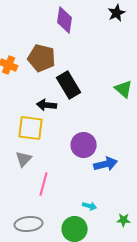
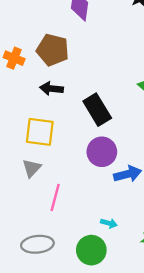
black rectangle: (69, 85) -> (97, 110), moved
black arrow: (47, 105) -> (52, 89), moved

